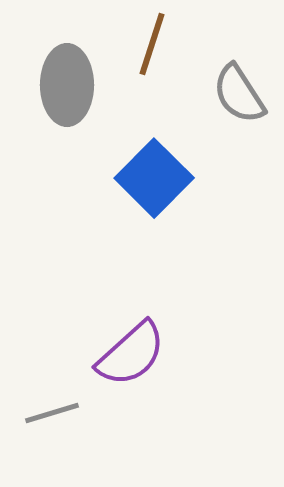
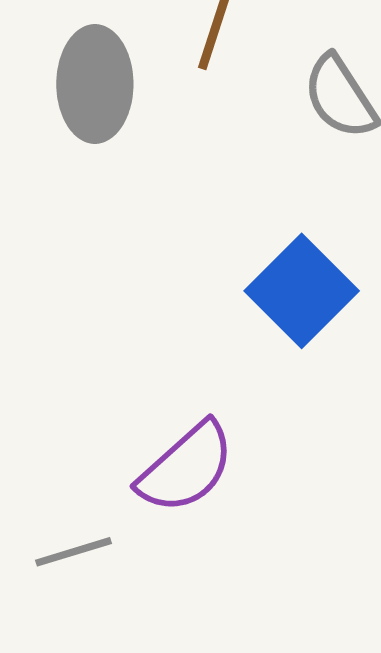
blue square: (154, 178) -> (302, 291), moved

